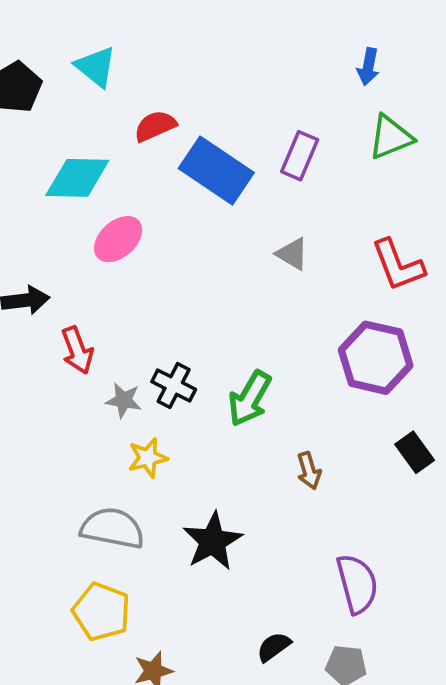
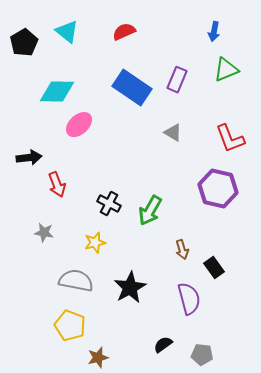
red semicircle: (155, 126) -> (124, 32), moved
gray star: (124, 400) -> (44, 233), moved
black rectangle: (415, 452) -> (214, 268), moved
purple semicircle: (357, 584) -> (189, 299), moved

